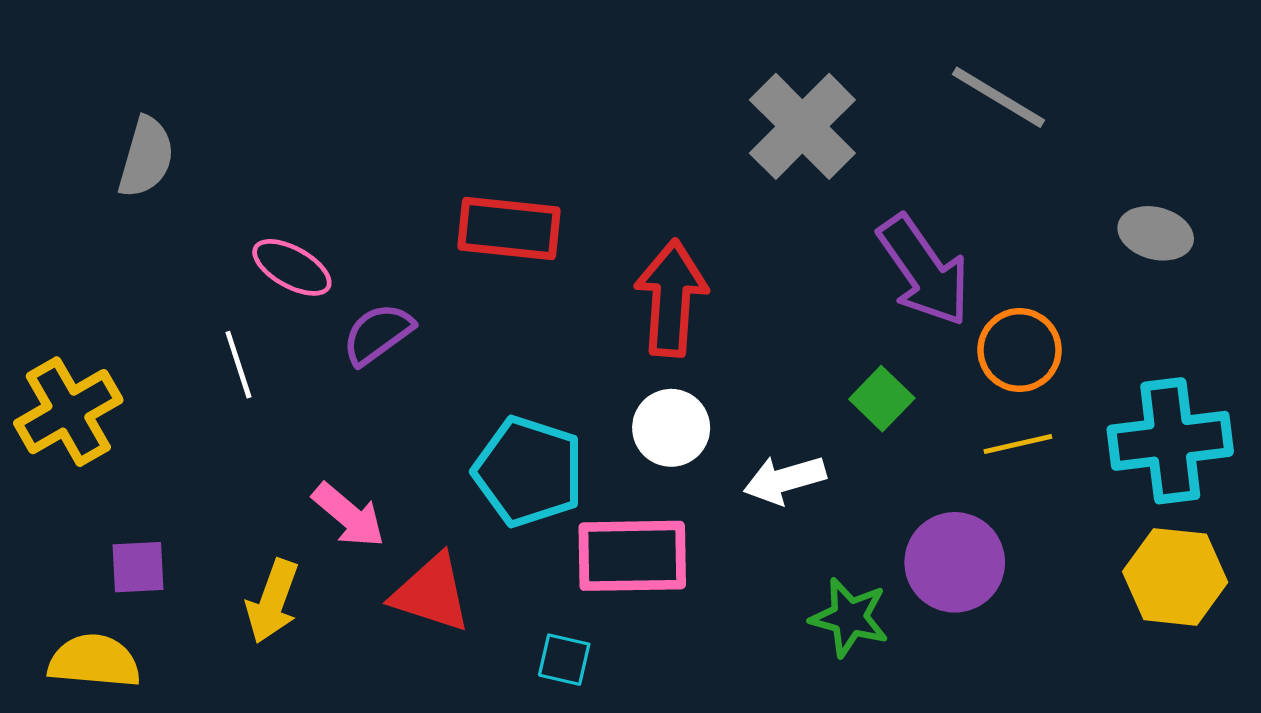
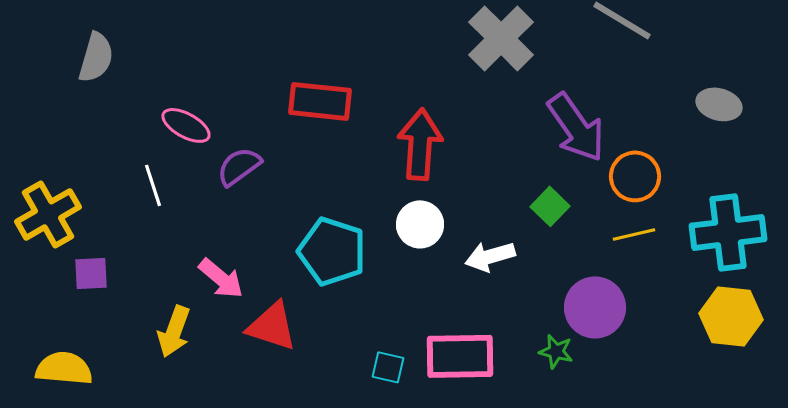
pink rectangle: (632, 556) -> (460, 356), moved
purple square: (138, 567) -> (91, 273), moved
green star: (849, 617) -> (556, 351), moved, size x0.7
cyan square: (564, 660) -> (388, 367), moved

